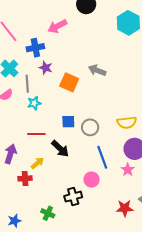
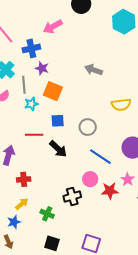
orange square: (69, 82) -> (53, 91), moved
blue square: (68, 122) -> (58, 121), moved
yellow semicircle: (127, 123) -> (121, 105), moved
blue line: (102, 157) -> (100, 157), turned -35
yellow arrow: (37, 163) -> (22, 204), moved
pink star: (128, 170) -> (128, 179), moved
red star: (125, 208) -> (110, 191), moved

